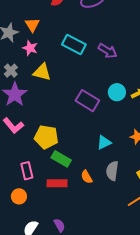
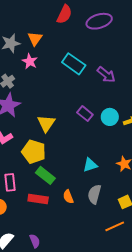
yellow triangle: (42, 72) -> (46, 123), moved, turned 42
purple rectangle: (87, 101) -> (85, 114), moved, size x0.7

